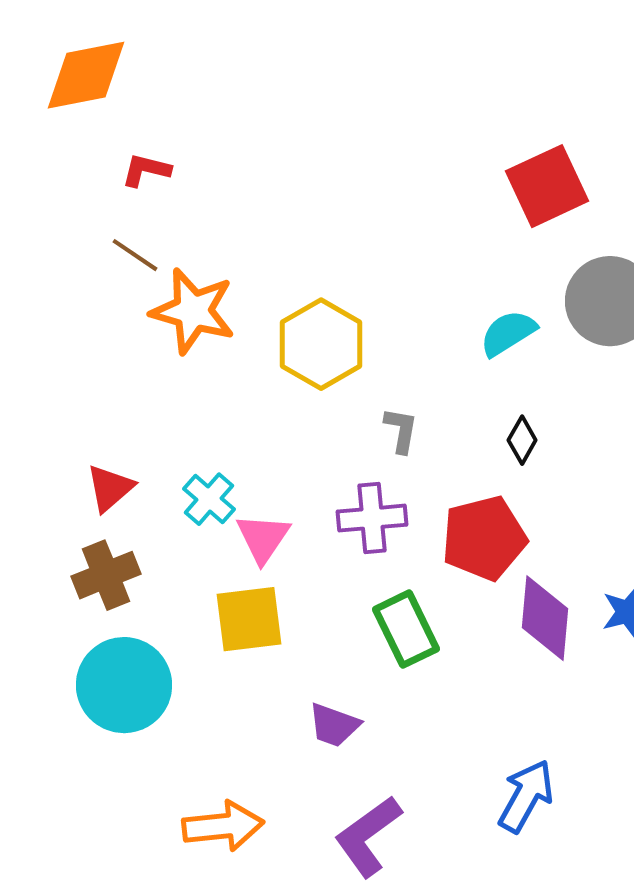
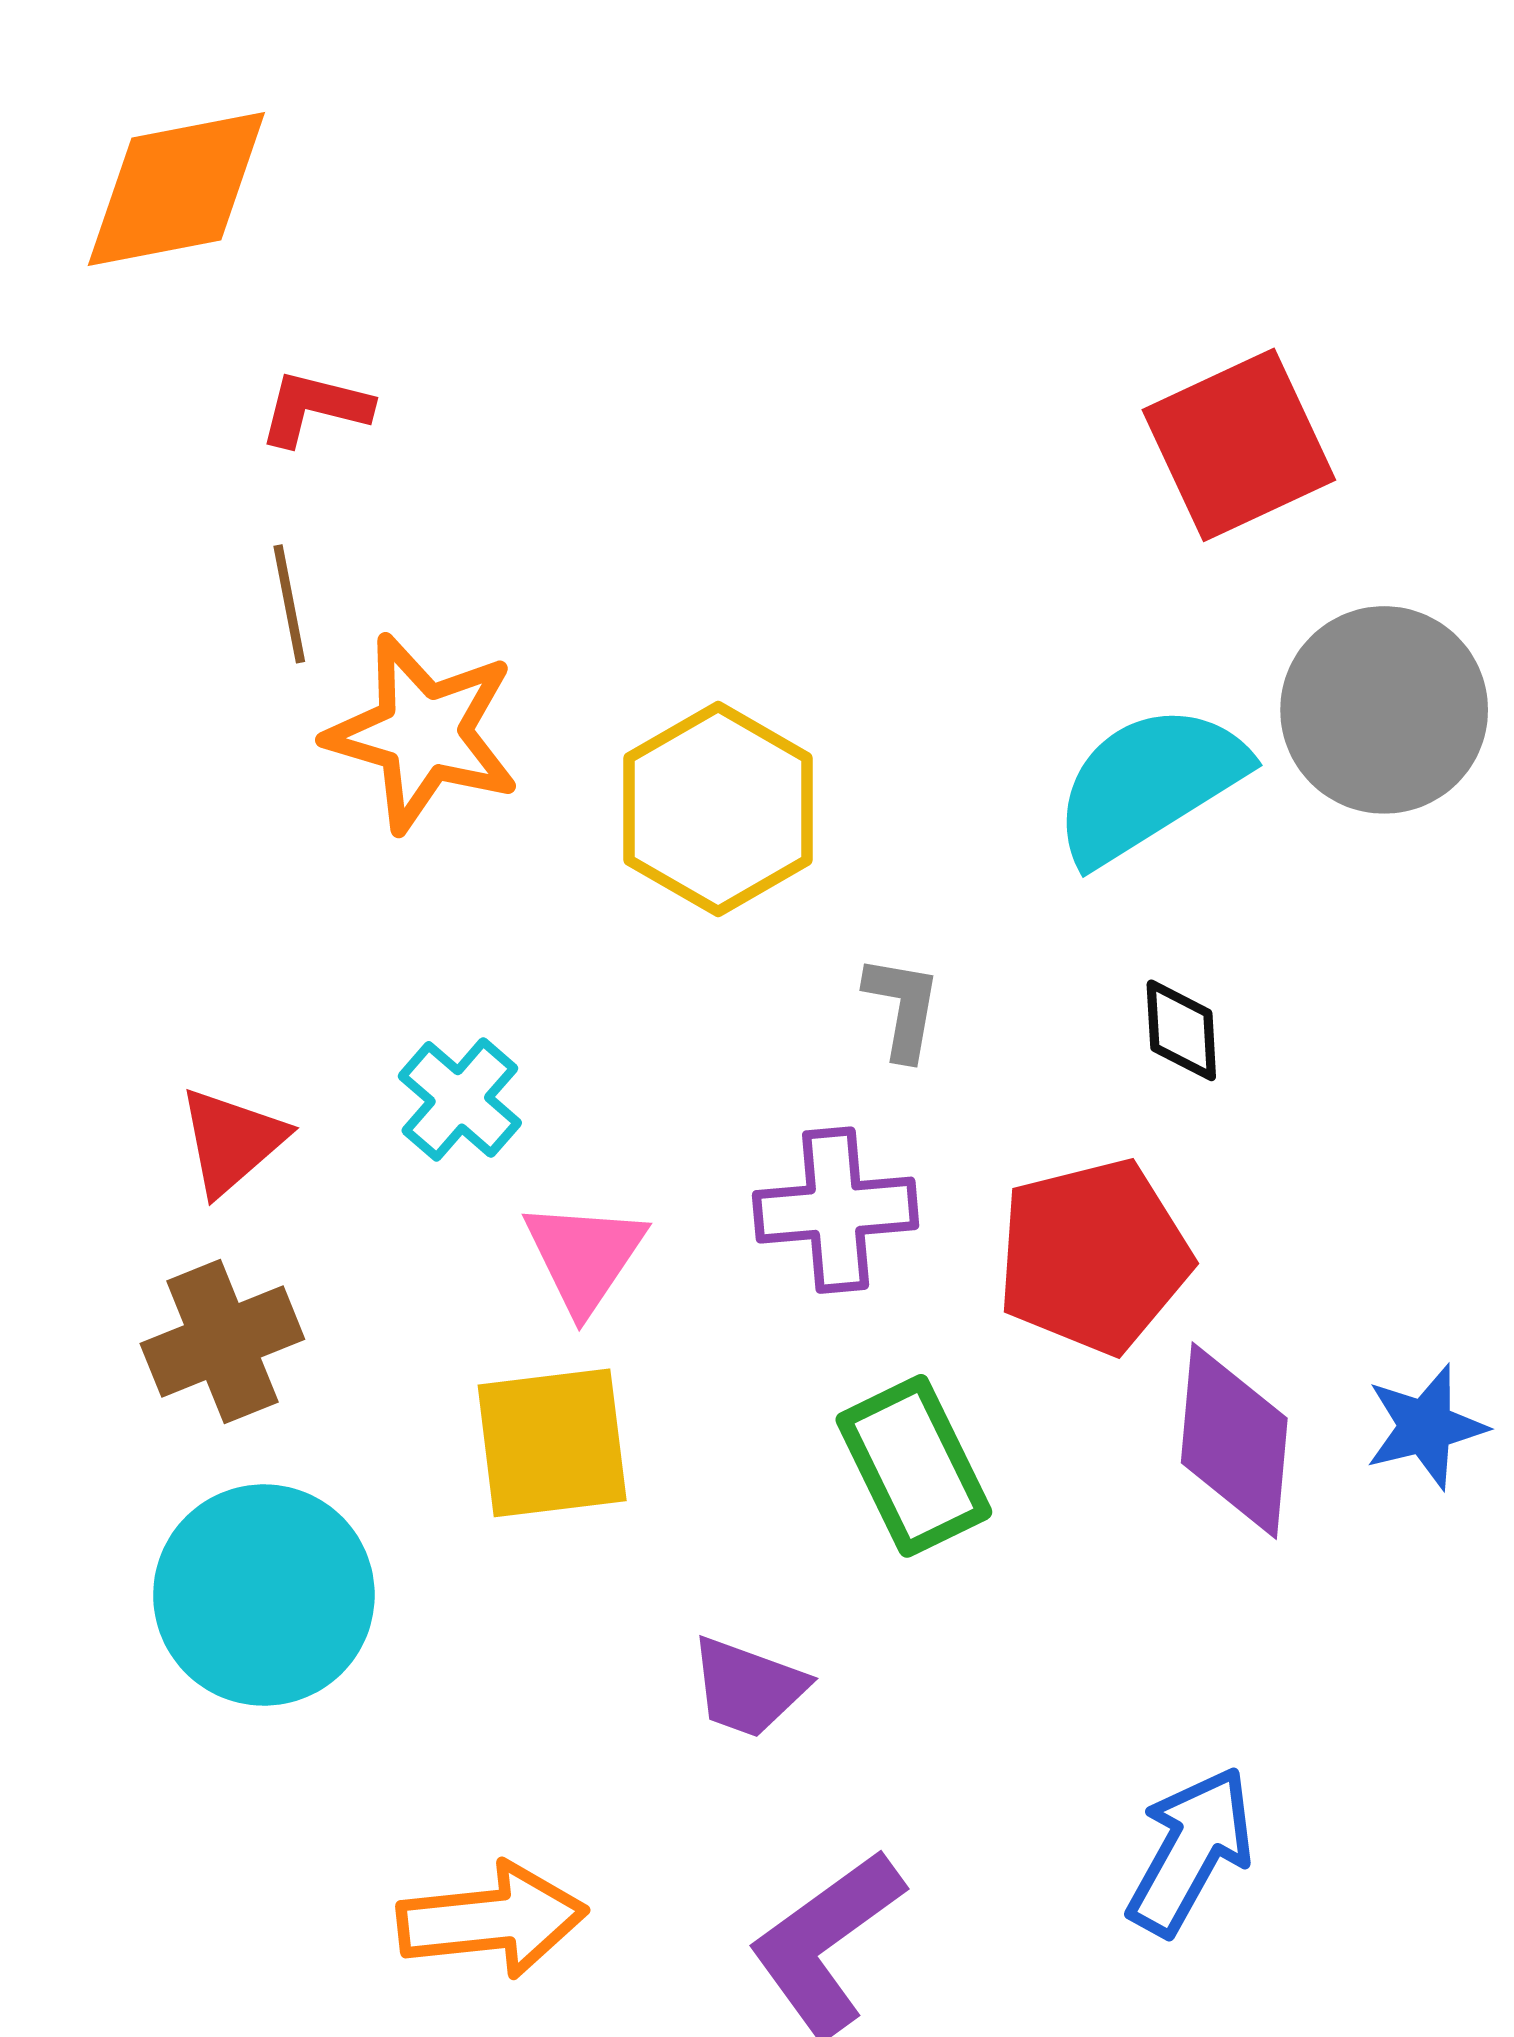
brown line: (135, 255) -> (289, 604), turned 45
cyan semicircle: (508, 333) -> (1149, 784), size x1.5
black diamond: (522, 440) -> (1181, 1030), turned -33
cyan cross: (209, 499) -> (460, 1099), moved

